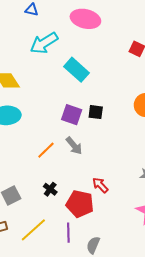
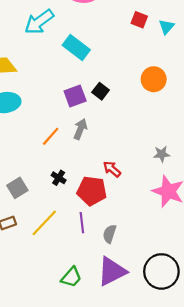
black square: (96, 112) -> (101, 91), turned 35
purple square: (72, 115) -> (75, 96), turned -35
gray arrow: (74, 146) -> (80, 129), turned -114

